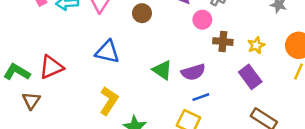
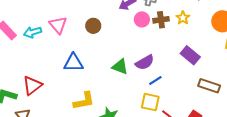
brown cross: (223, 42) -> (161, 20), moved
yellow star: (256, 45) -> (183, 18), moved
yellow L-shape: (109, 101) -> (84, 101), turned 60

